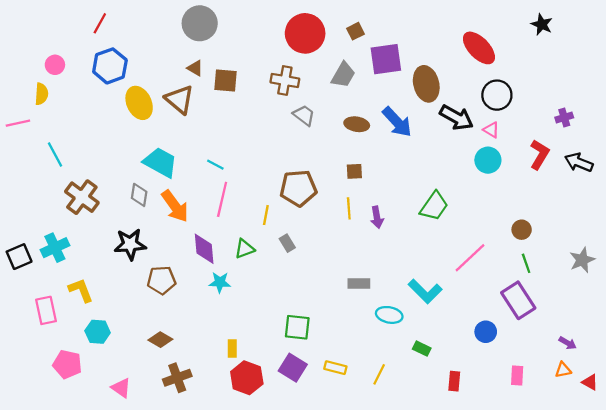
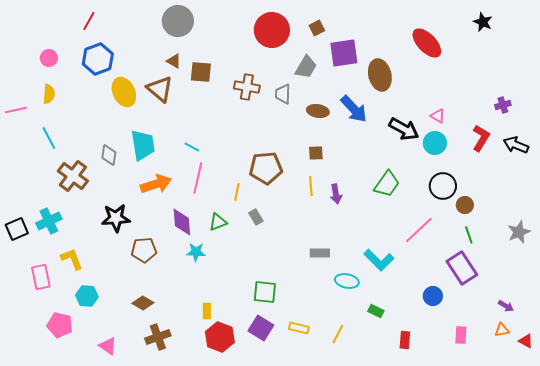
brown cross: (285, 80) -> (247, 87), moved
yellow semicircle: (41, 94) -> (49, 94), moved
black circle: (497, 95) -> (443, 186), moved
gray trapezoid: (304, 115) -> (283, 94), moved, turned -125
black arrow: (457, 118) -> (404, 129), moved
cyan trapezoid: (160, 162) -> (143, 145), turned 52
gray diamond: (139, 195) -> (109, 155), moved
orange arrow: (175, 206) -> (156, 184), turned -72

